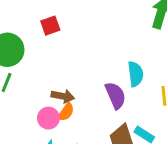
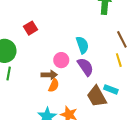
cyan semicircle: (135, 74) -> (82, 45), moved
pink circle: (48, 118) -> (61, 60), moved

